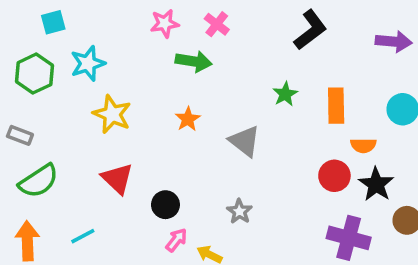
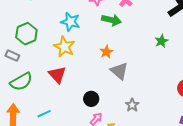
cyan star: (88, 63) -> (70, 22), moved, turned 30
green hexagon: (35, 74) -> (26, 34), moved
gray triangle: (245, 141) -> (119, 71), moved
red triangle: (117, 179) -> (57, 75), moved

